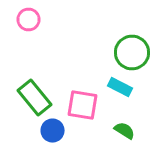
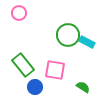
green circle: (132, 52) -> (68, 35), moved
cyan rectangle: (120, 87) -> (87, 42), moved

